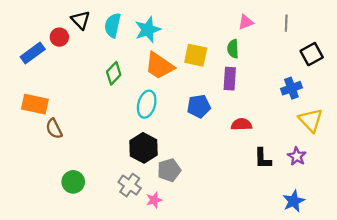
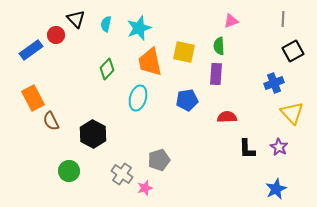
gray line: (286, 23) -> (283, 19), moved
cyan semicircle: (113, 25) -> (106, 24), size x0.7
orange trapezoid: (159, 66) -> (150, 62), turned 44
orange rectangle: (35, 104) -> (33, 98), turned 50
black hexagon: (143, 148) -> (93, 134), moved

